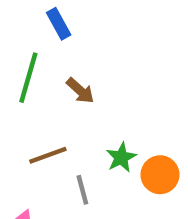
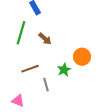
orange circle: (160, 175) -> (82, 57), moved

